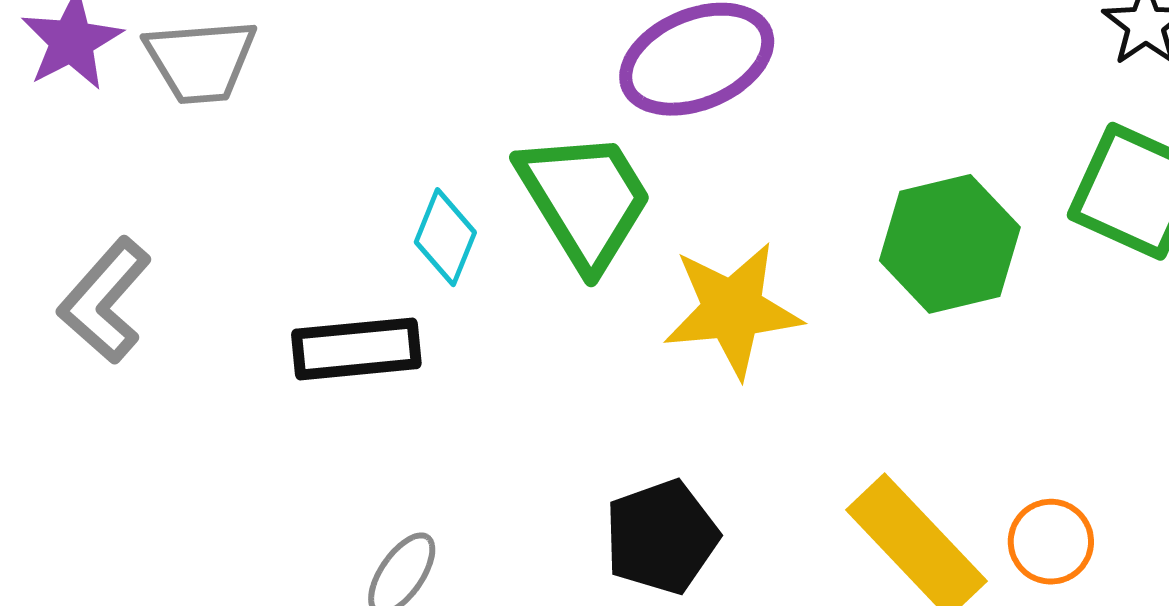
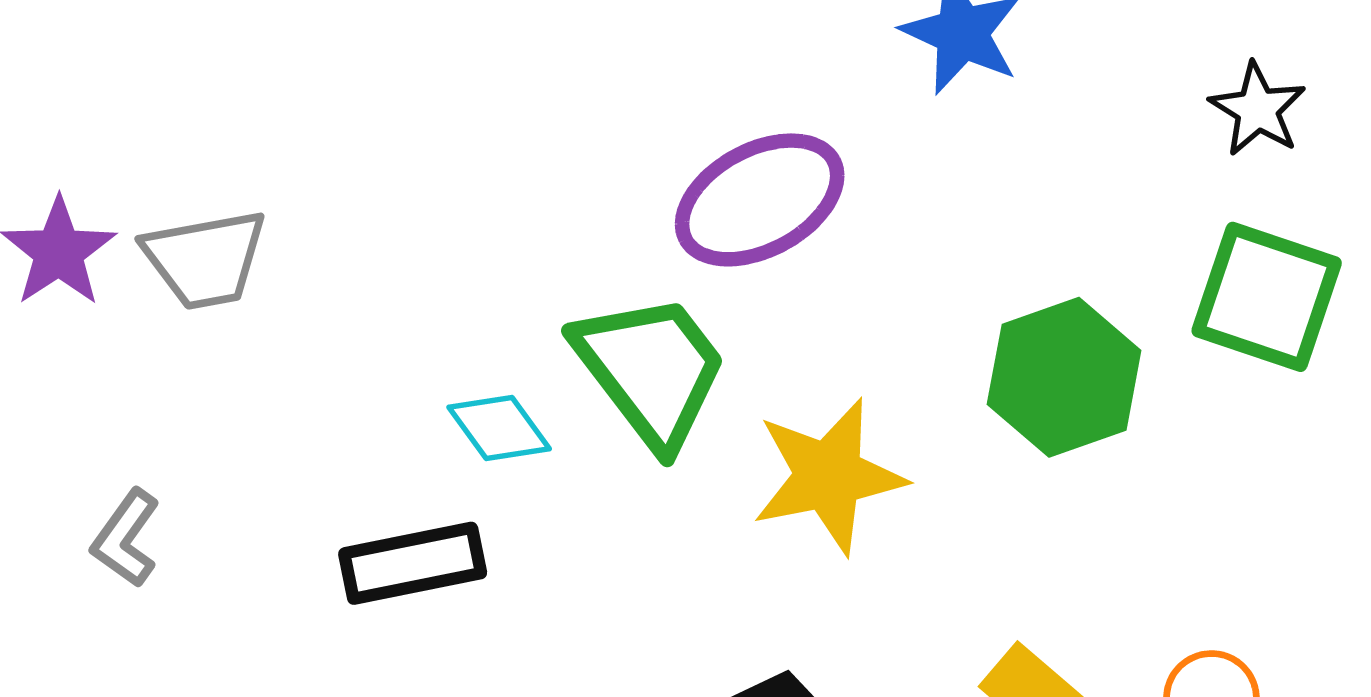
cyan diamond: (445, 237) -> (499, 428), turned -52
gray L-shape: (105, 300) -> (126, 538), size x0.7

